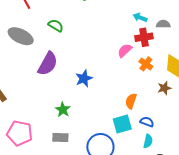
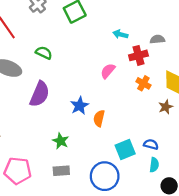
cyan arrow: (140, 17) -> (120, 34), moved
pink semicircle: (125, 50) -> (108, 71), moved
orange semicircle: (131, 101) -> (99, 118), moved

